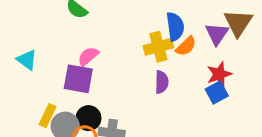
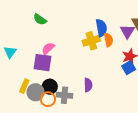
orange semicircle: (186, 46) -> (109, 40), turned -56
cyan triangle: (27, 60) -> (10, 52), turned 32
purple semicircle: (162, 82) -> (88, 85), moved

